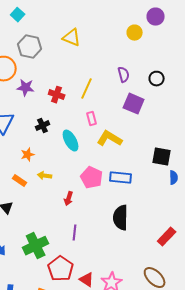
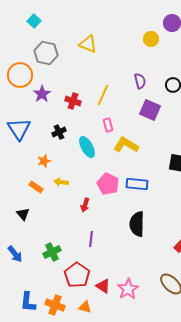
purple star: (26, 88) -> (42, 94), turned 30
green cross: (36, 246) -> (52, 252), size x0.7

